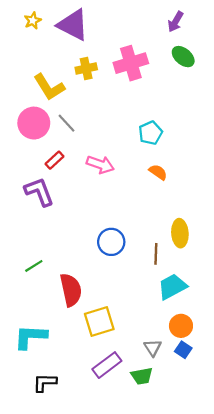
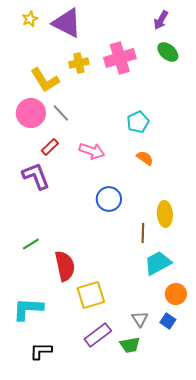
blue circle: (111, 242) -> (109, 199), moved
orange circle: (181, 326) -> (176, 294), moved

